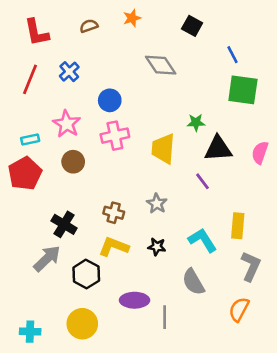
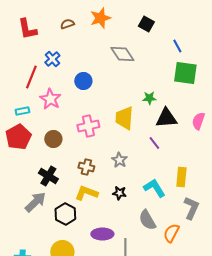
orange star: (132, 18) -> (100, 18), size x1.5
red line: (30, 79) -> (31, 77), moved
pink cross: (115, 136) -> (88, 126), moved
brown circle: (73, 162) -> (53, 139), moved
orange semicircle: (239, 309) -> (171, 233), moved

